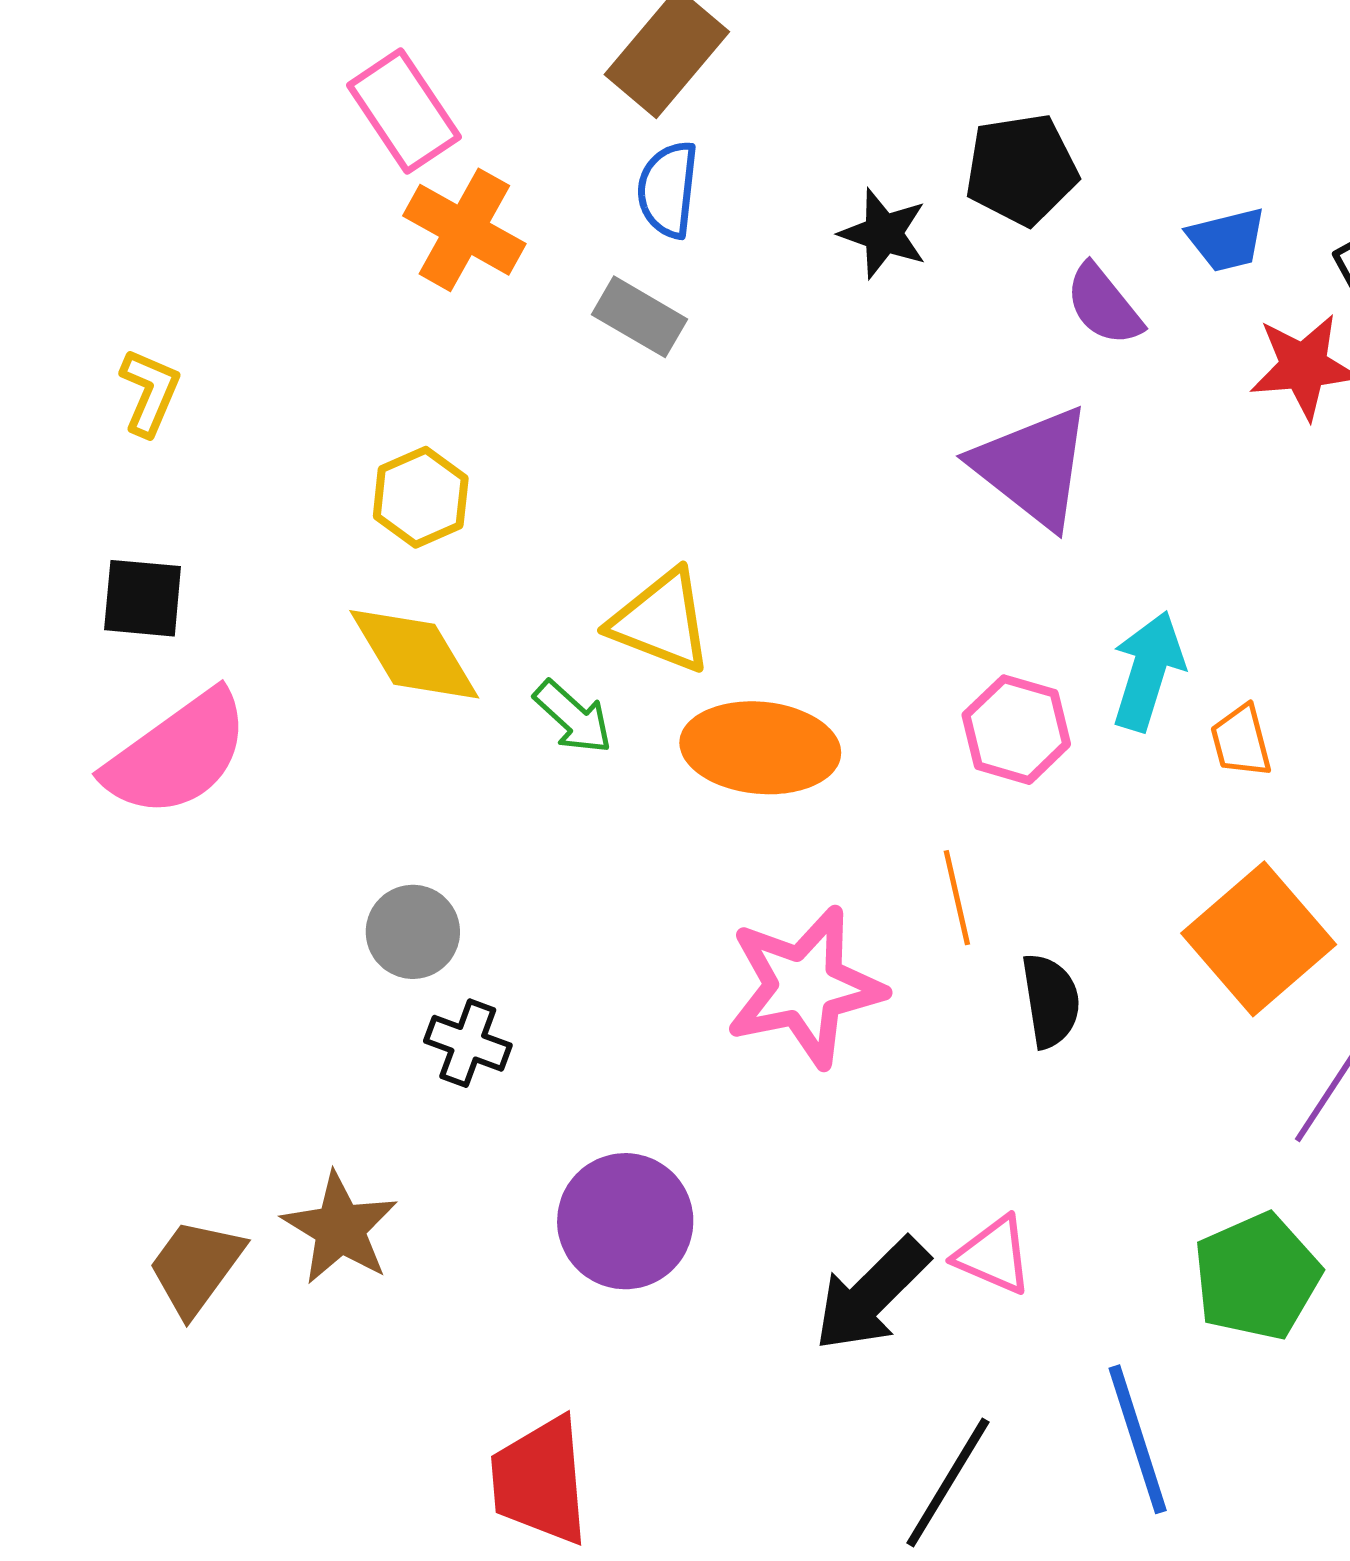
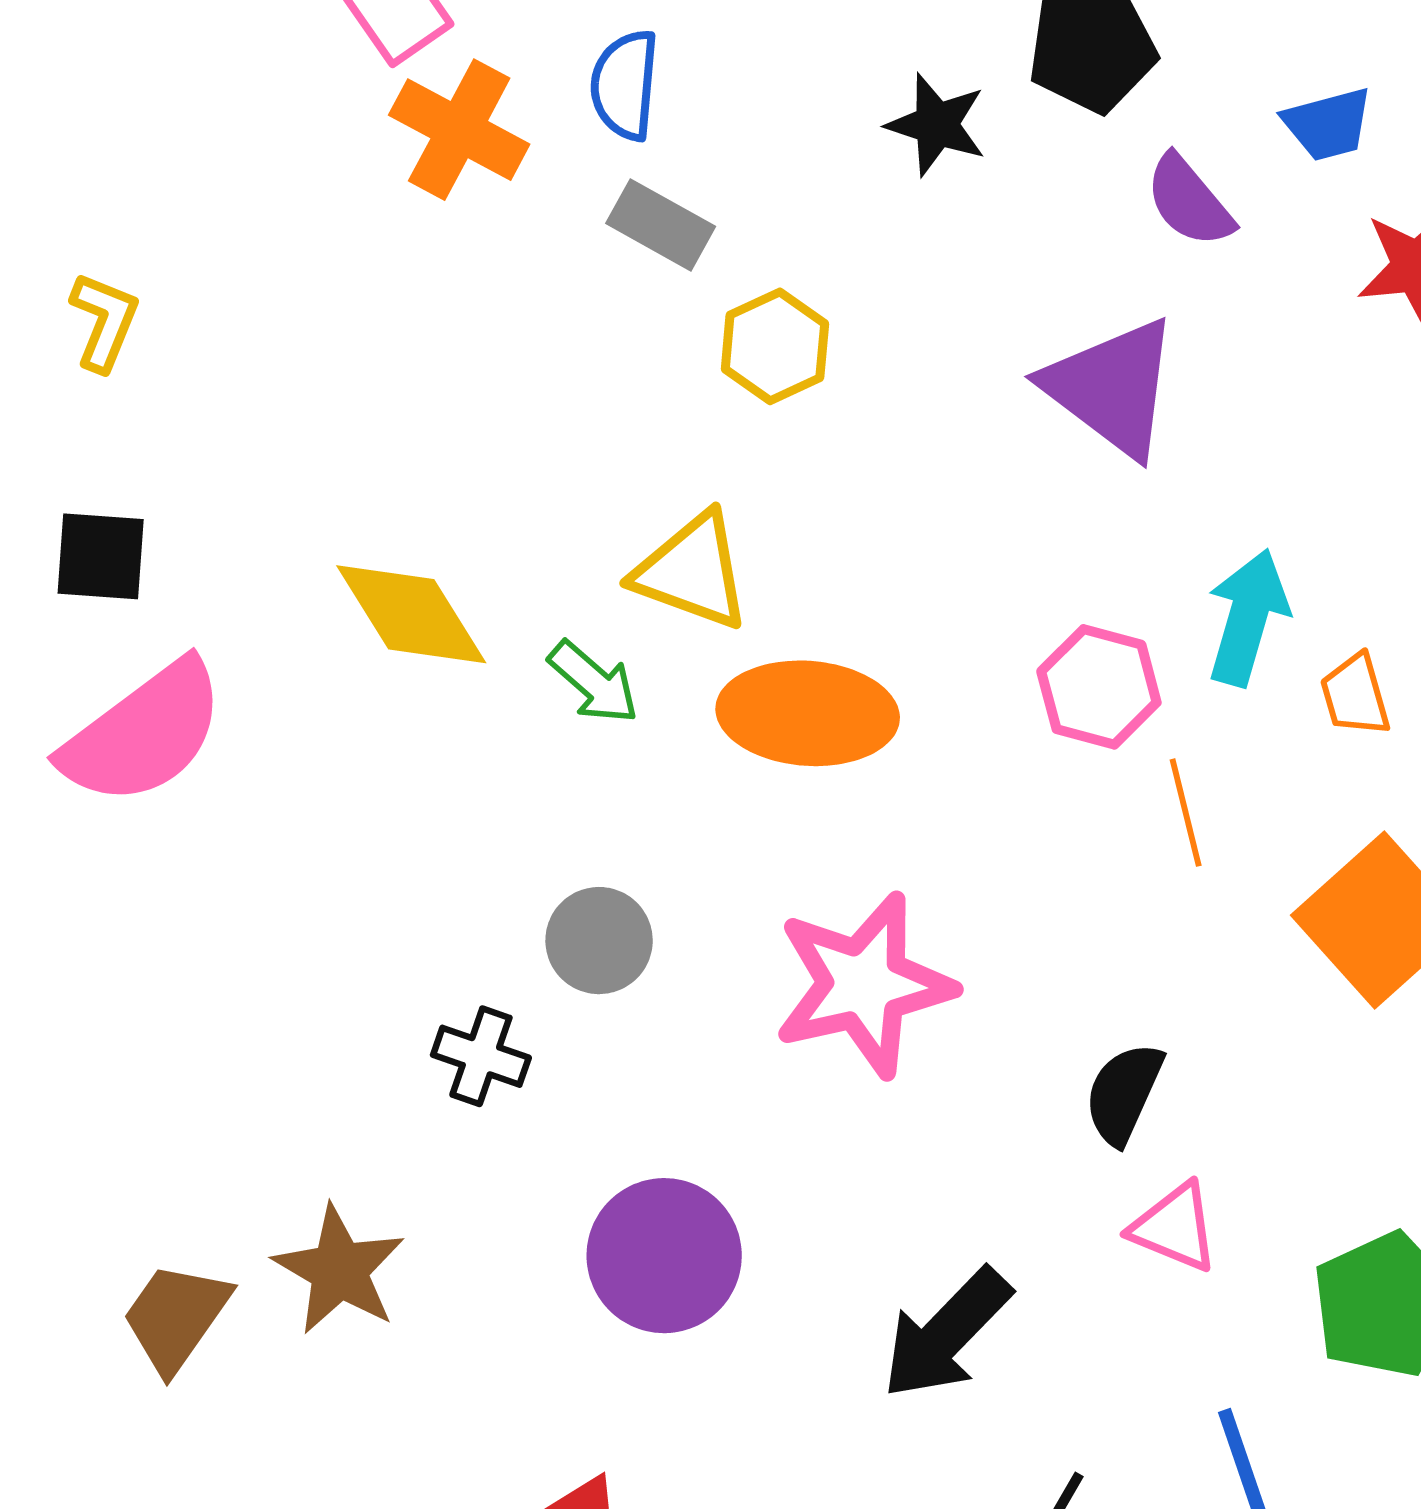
blue semicircle: (668, 190) -> (625, 85), moved
yellow hexagon: (421, 497) -> (775, 346), moved
orange line: (957, 898) -> (1186, 813), moved
gray circle: (413, 932) -> (599, 941), moved
black semicircle: (1051, 1001) -> (1124, 1093), moved, turned -146
pink triangle: (994, 1255) -> (1175, 1227), moved

